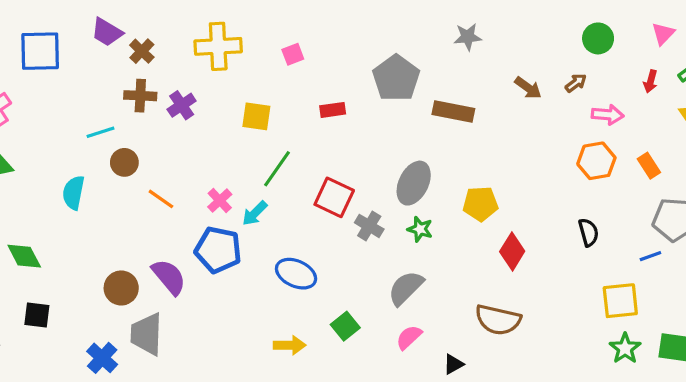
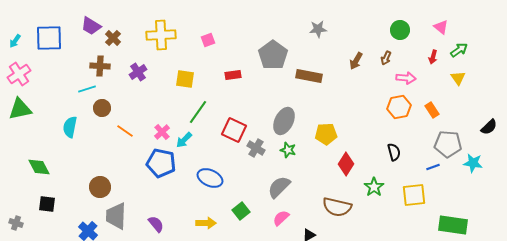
pink triangle: (663, 34) -> (441, 27), turned -35
brown arrow: (576, 83) -> (386, 58), turned 152
brown arrow: (528, 88) -> (356, 61), turned 84
brown cross: (140, 96) -> (100, 66), moved
purple semicircle: (169, 277) -> (156, 224), moved, size x0.7
green star: (625, 348) -> (374, 187), moved

